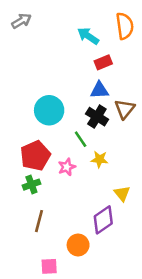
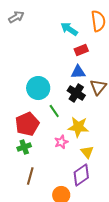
green line: (81, 139) -> (54, 111), moved
yellow star: (99, 159) -> (78, 127), size x1.5
pink star: (67, 167) -> (61, 142), moved
yellow triangle: (122, 193) -> (87, 152), moved

